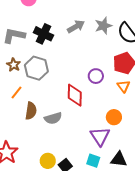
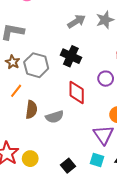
black cross: (43, 34) -> (71, 56), moved
purple circle: (96, 76) -> (106, 79), moved
yellow circle: (48, 161) -> (30, 159), moved

